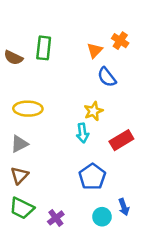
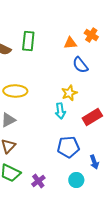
orange triangle: (95, 50) -> (70, 43), turned 40
blue pentagon: (92, 177) -> (68, 147), turned 30
blue arrow: (124, 207) -> (94, 162), moved

